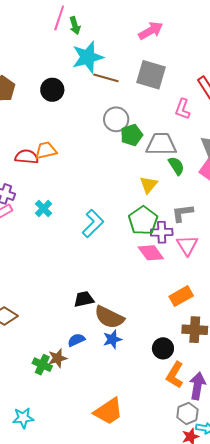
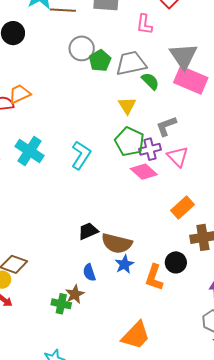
cyan cross: (44, 208) -> (30, 151), size x1.6
blue semicircle: (76, 340) -> (89, 273), turned -72
orange L-shape: (175, 375) -> (154, 277), moved

